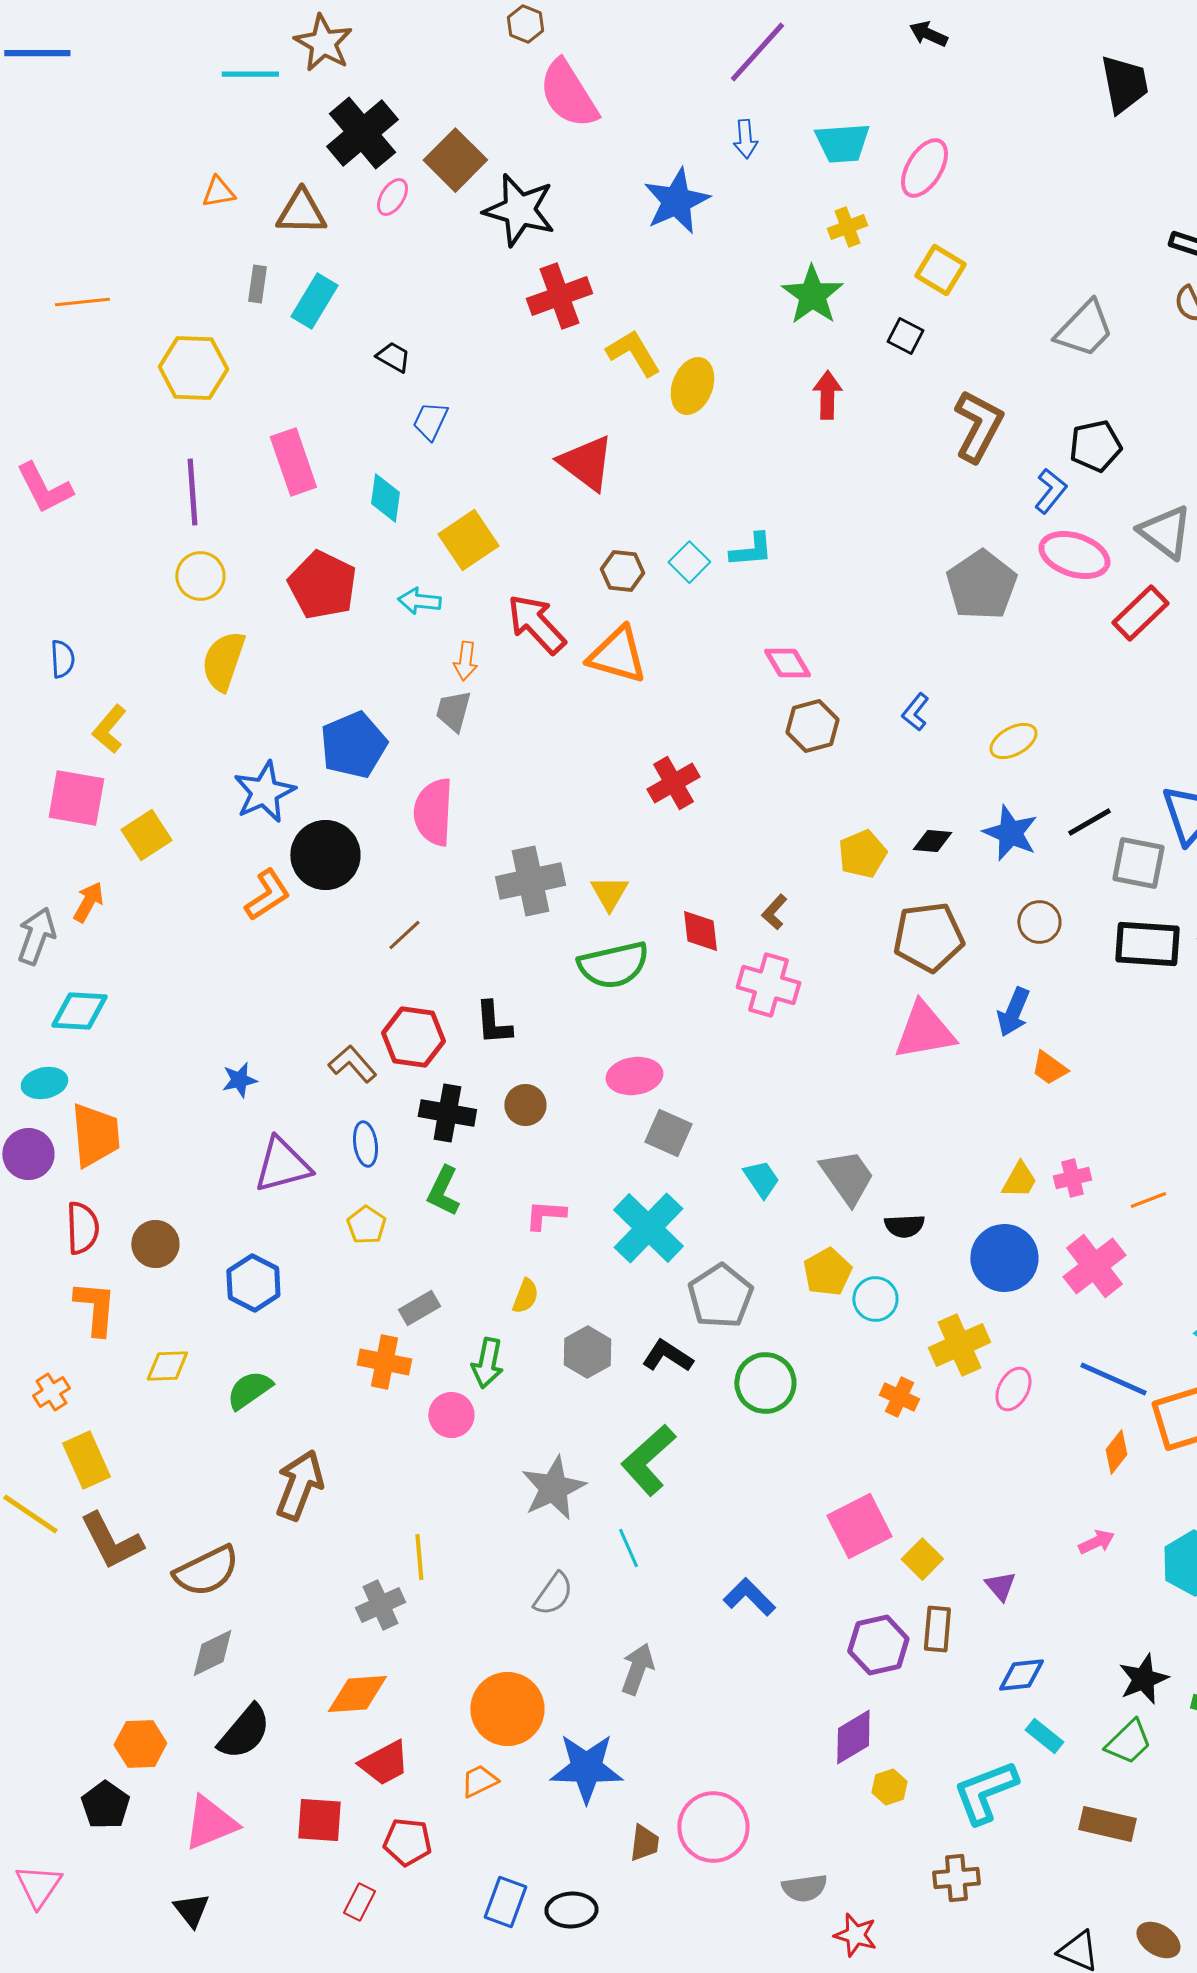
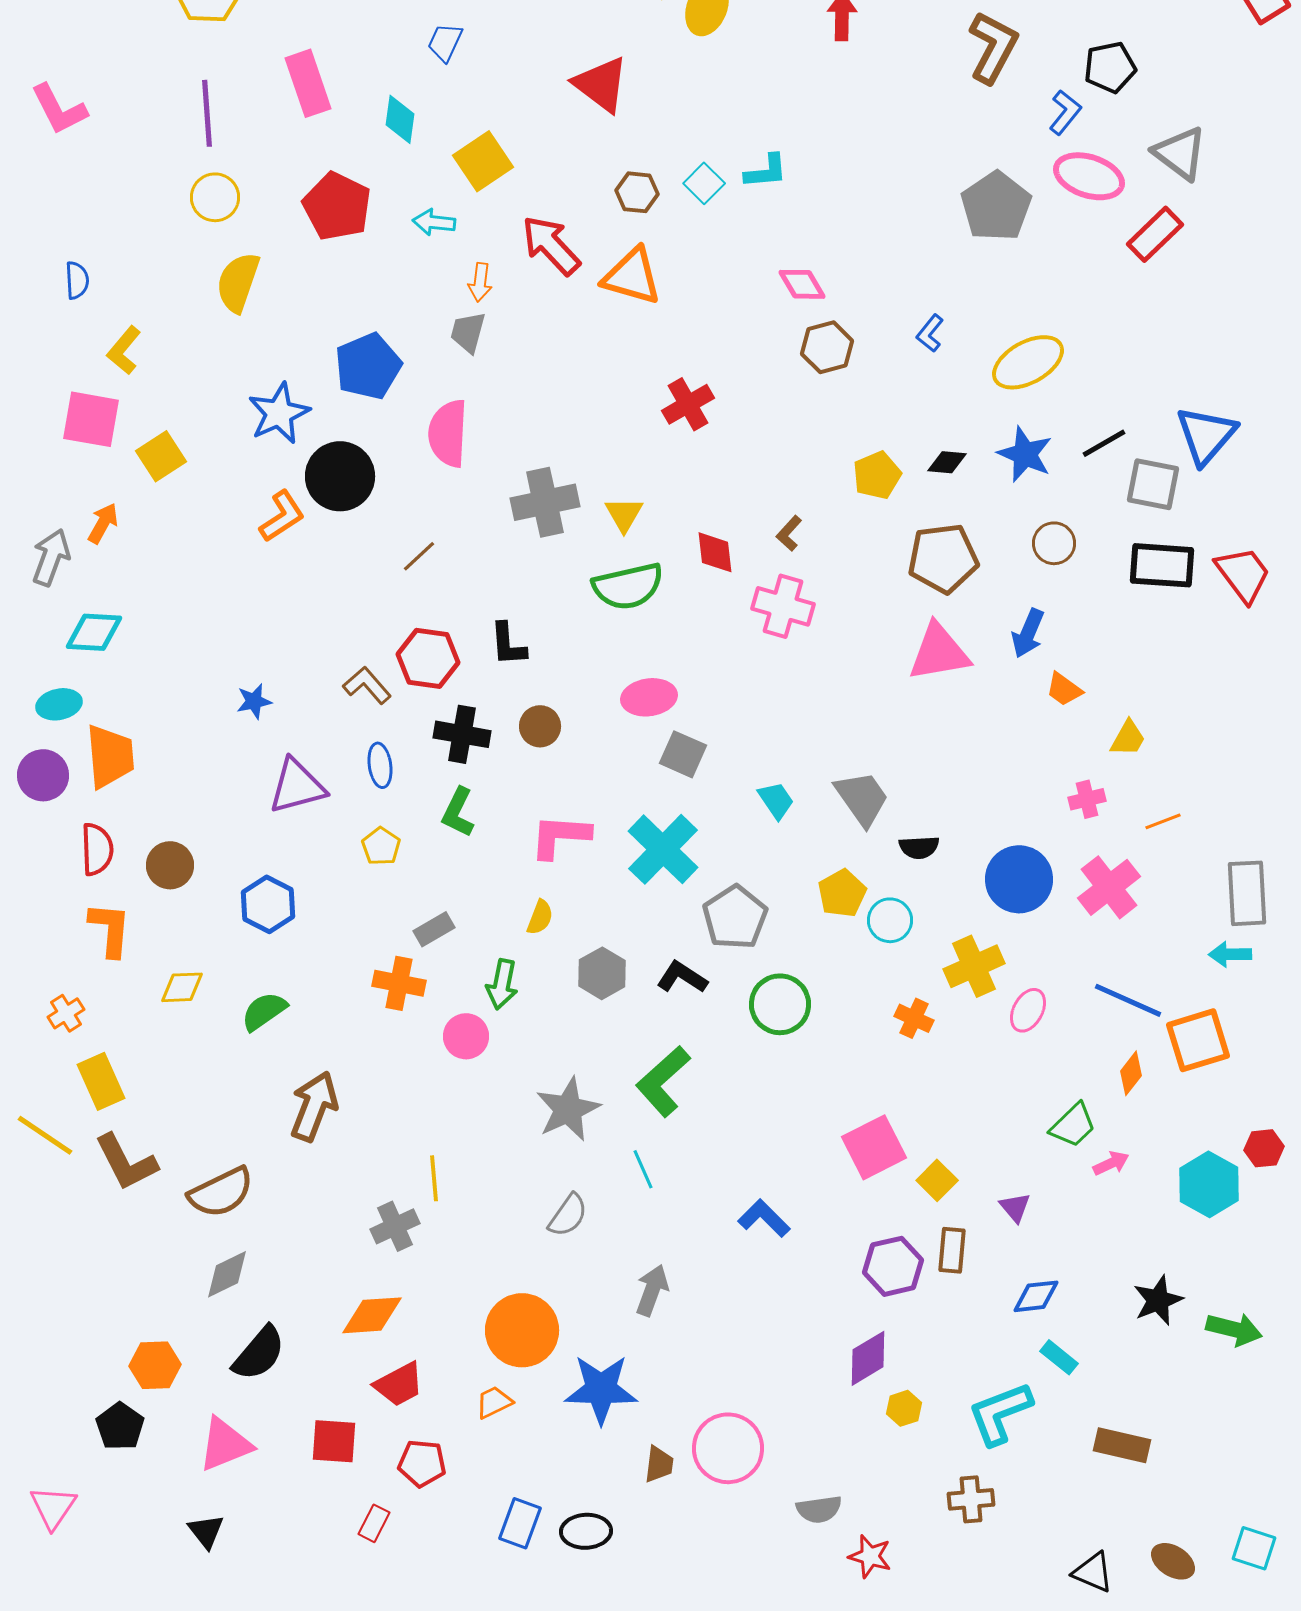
yellow ellipse: (1013, 741) -> (1028, 362), size x1.5
yellow trapezoid: (1019, 1180) -> (1128, 738), moved
pink L-shape: (545, 1215) -> (560, 836), size x1.5
green trapezoid: (1128, 1742) -> (1073, 1125), moved

